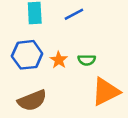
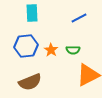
blue line: (74, 14) -> (79, 18), moved

